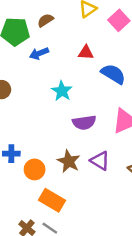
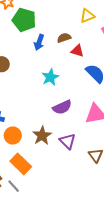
brown semicircle: (45, 20) -> (64, 38), moved
blue arrow: (39, 53) -> (39, 42), turned -63
purple semicircle: (84, 123) -> (62, 107), turned -30

